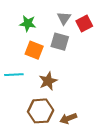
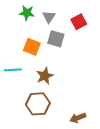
gray triangle: (64, 18) -> (49, 17), moved
green star: (28, 23) -> (27, 13), moved
brown arrow: (68, 118) -> (78, 118), moved

